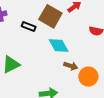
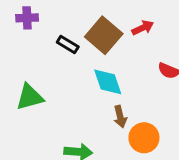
brown arrow: (71, 66) -> (120, 117), turned 48

